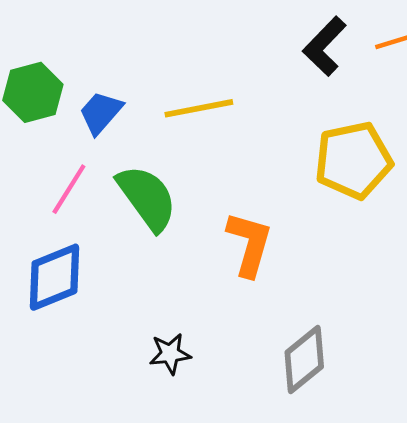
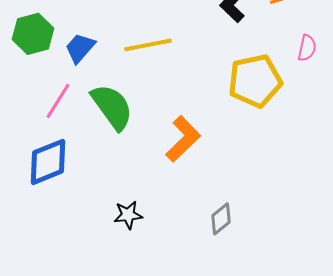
orange L-shape: (249, 244) -> (183, 139), turned 30
gray diamond: (304, 360) -> (221, 219), size x0.7

